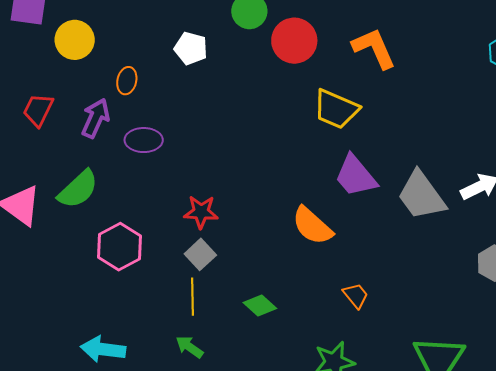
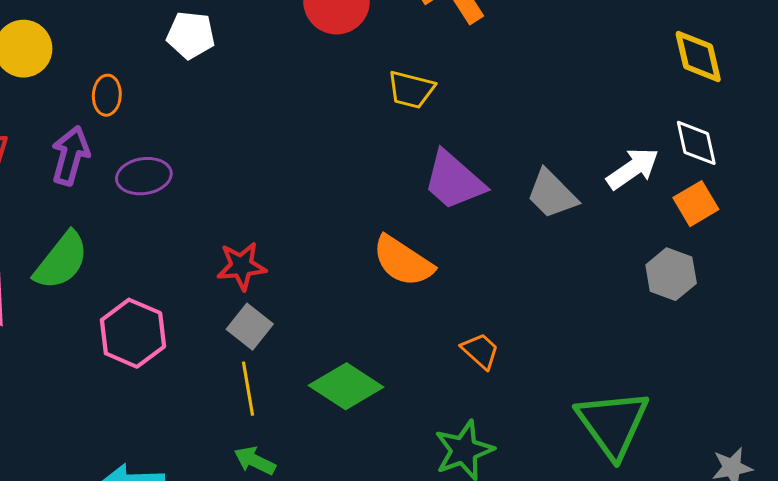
yellow trapezoid: (336, 109) -> (411, 90), size x0.7
gray trapezoid: (421, 196) -> (552, 194), size x0.7
green diamond: (260, 306) -> (346, 386), size x1.5

